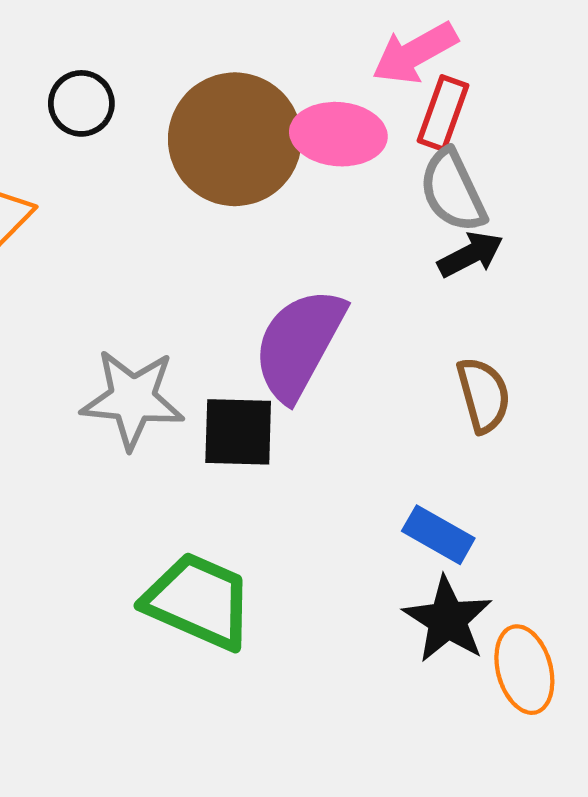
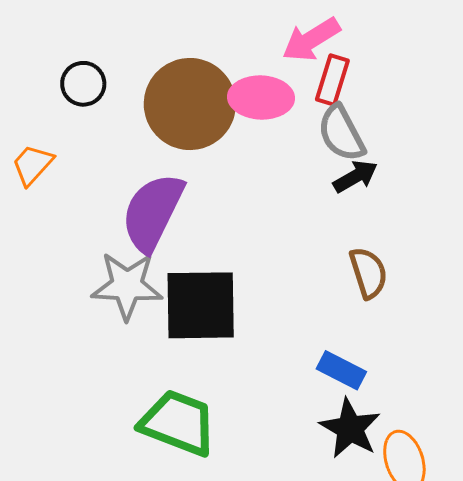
purple semicircle: (299, 344) -> (153, 212), moved
black square: (238, 432) -> (201, 305), size x1.5

